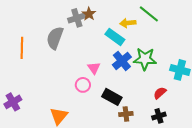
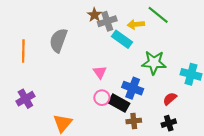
gray cross: (77, 18) -> (107, 21), moved
blue cross: (122, 61) -> (133, 88), moved, turned -30
pink circle: (83, 85) -> (102, 98), moved
purple cross: (13, 102) -> (25, 99), moved

